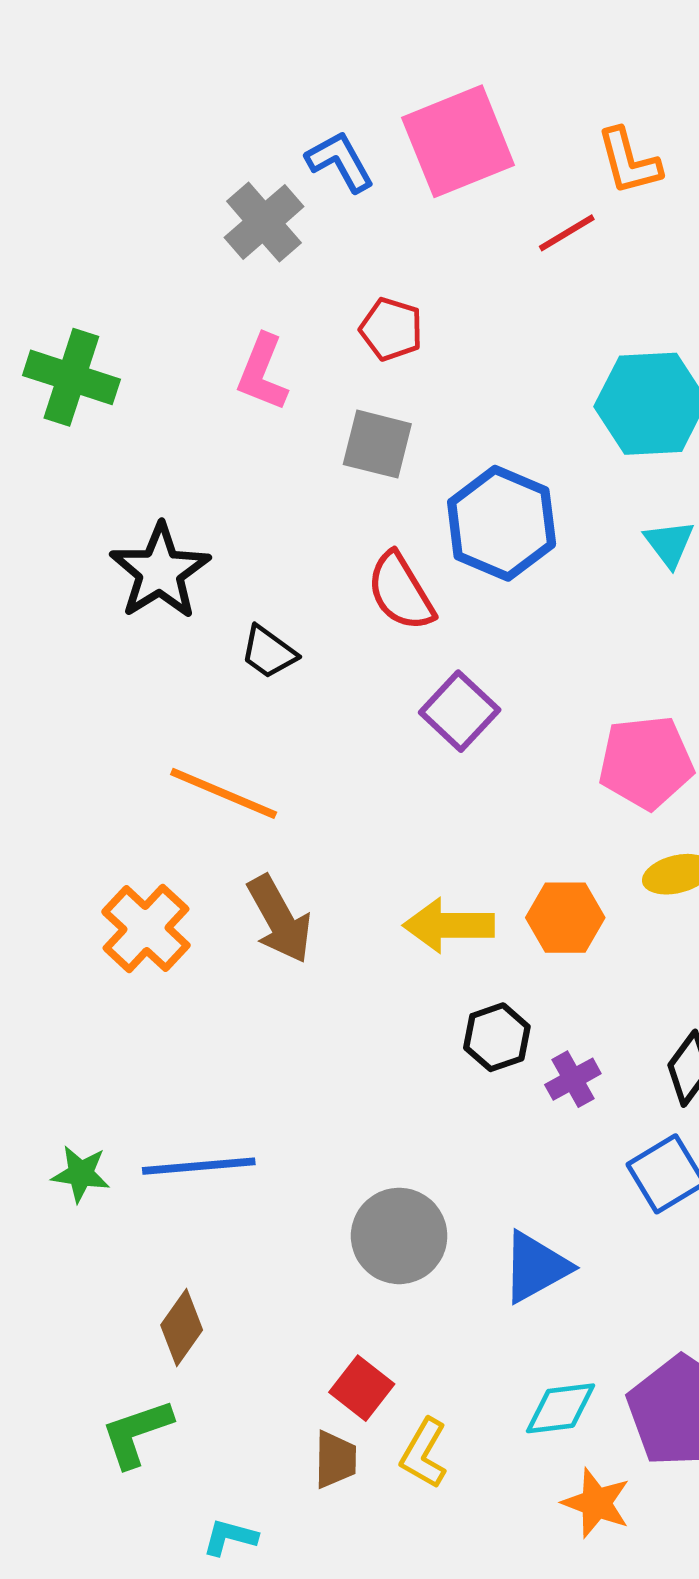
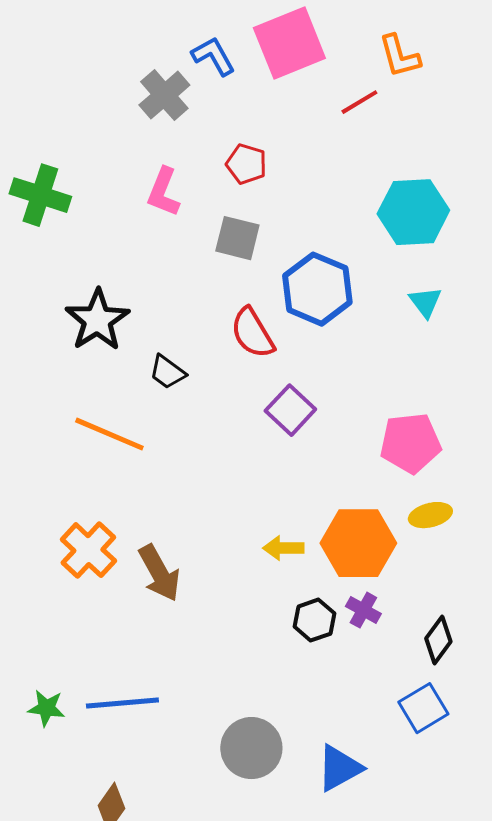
orange line: (224, 793) -> (109, 434), moved
orange hexagon: (565, 918) -> (358, 543), size x1.5
brown arrow: (279, 919) -> (159, 573), moved
yellow arrow: (449, 925) -> (283, 548), size x0.7
purple cross: (573, 1079) -> (363, 610), moved, turned -32

